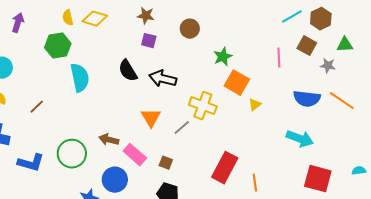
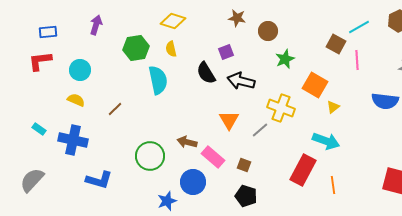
brown star: (146, 16) -> (237, 18), moved
cyan line: (292, 17) -> (359, 27), moved
yellow semicircle: (68, 18) -> (171, 49), moved
purple square: (149, 41) -> (226, 52), moved, turned -35
brown square: (307, 46) -> (336, 44), moved
green star: (223, 57) -> (285, 59), moved
cyan arrow: (300, 139) -> (326, 141), moved
blue L-shape: (31, 163) -> (99, 180), moved

